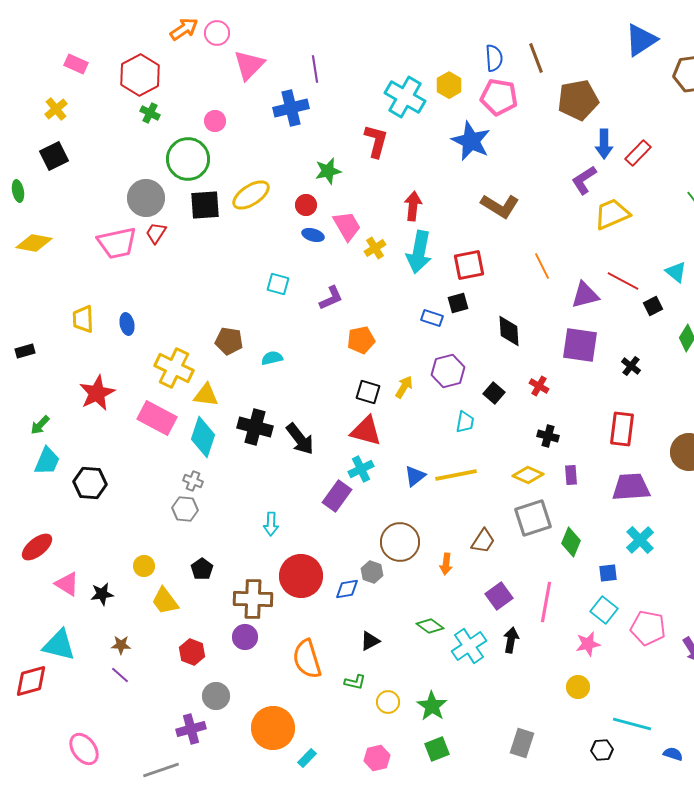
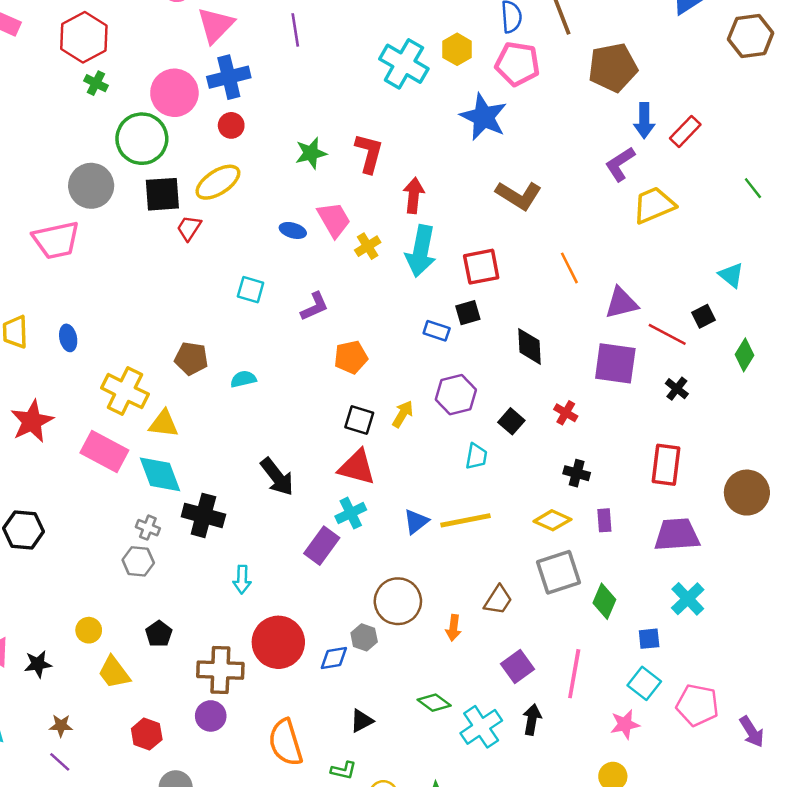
blue cross: (291, 108) -> (229, 77), moved
pink circle: (215, 121) -> (174, 93), size x1.8
red L-shape: (376, 141) -> (369, 153), moved
red circle: (306, 205) -> (231, 125), moved
red trapezoid: (156, 233) -> (189, 228), moved
red line: (623, 281) -> (667, 334), moved
black cross: (255, 427) -> (203, 515), moved
cyan diamond: (203, 437) -> (160, 474), turned -39

